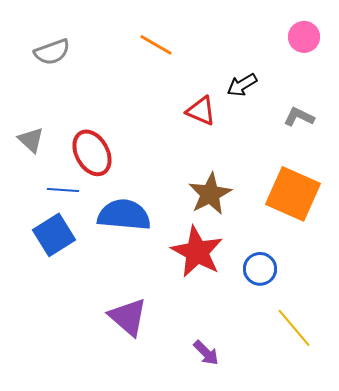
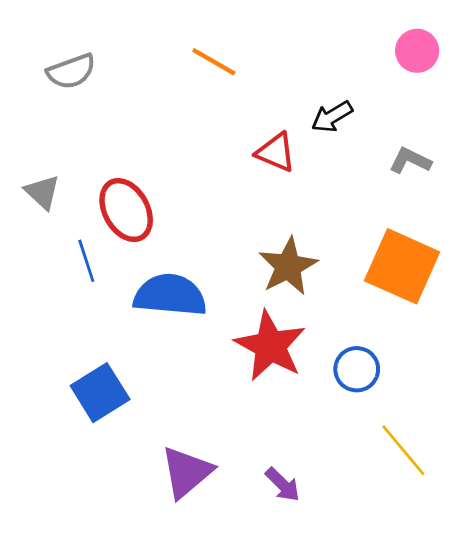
blue line: (63, 190) -> (86, 261), turned 68
blue square: (54, 235) -> (100, 393), moved
purple triangle: (128, 317) -> (187, 472), moved, turned 39

